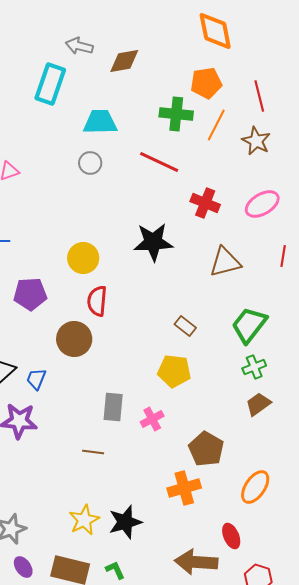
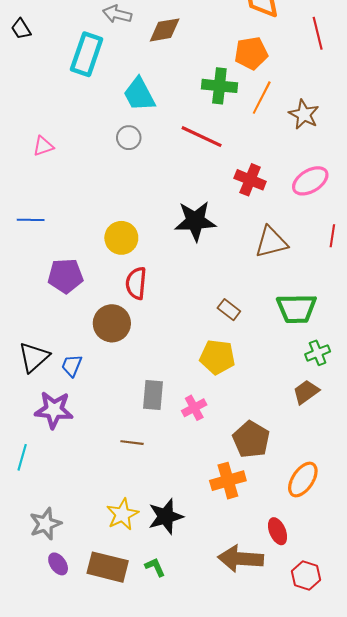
red line: (259, 96) -> (318, 33), moved
cyan trapezoid: (100, 122) -> (139, 94), turned -117
green trapezoid: (249, 325) -> (297, 309), turned -129
green cross: (254, 367) -> (318, 353), moved

